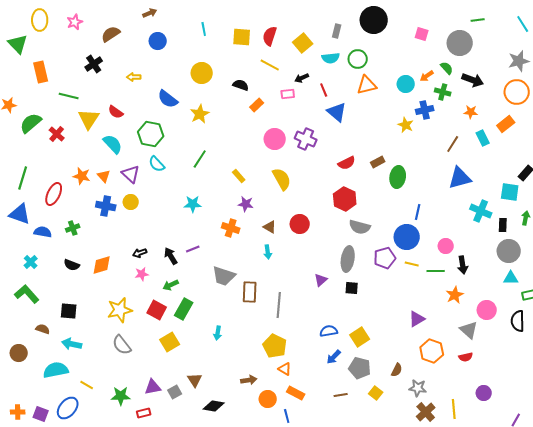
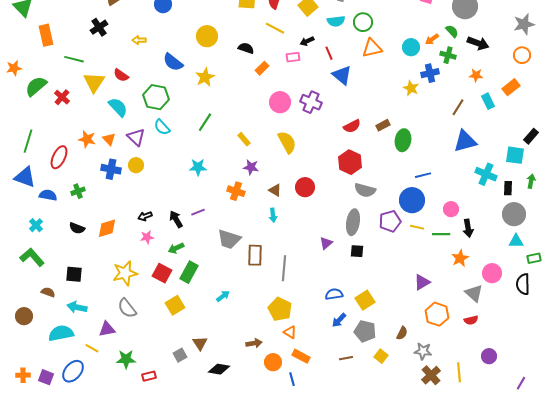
orange circle: (517, 92) -> (522, 55), size x0.7
blue line: (418, 212) -> (423, 175), turned 63
cyan arrow: (218, 333) -> (223, 296), turned -136
purple triangle: (153, 387) -> (107, 329), moved

